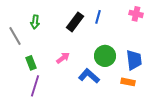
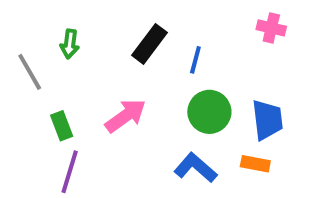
blue line: (98, 17) -> (195, 60), moved
pink arrow: (63, 58) -> (126, 116), size x1.5
blue L-shape: (89, 76) -> (195, 168), moved

